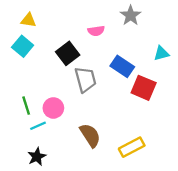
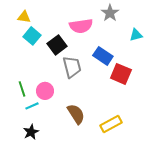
pink semicircle: (96, 31) -> (81, 26), size x1.6
cyan square: (23, 46) -> (32, 36), moved
cyan triangle: (161, 53) -> (136, 35), moved

